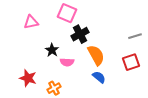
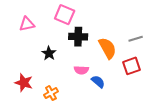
black cross: (80, 34) -> (78, 37), turned 30
orange semicircle: (96, 55) -> (107, 48), moved
pink semicircle: (67, 62) -> (81, 70), moved

